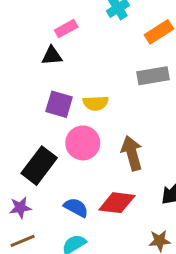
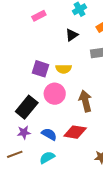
pink rectangle: (66, 29) -> (39, 16), moved
black triangle: (52, 56) -> (72, 35), moved, turned -32
purple star: (20, 208) -> (24, 132), moved

